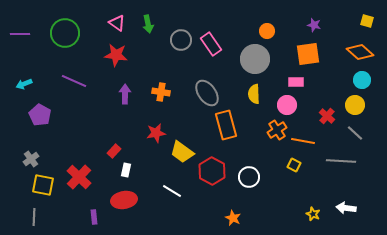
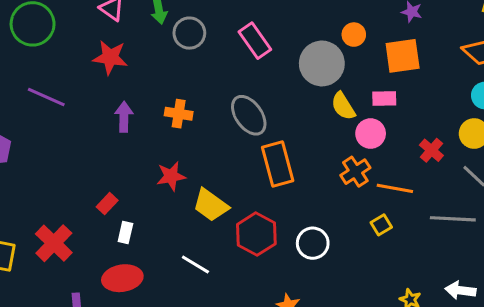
orange circle: (267, 31) -> (354, 35), moved
gray circle: (181, 40) -> (189, 33), moved
yellow semicircle: (254, 94) -> (343, 106), moved, turned -30
yellow square: (294, 165) -> (381, 225), turned 32

